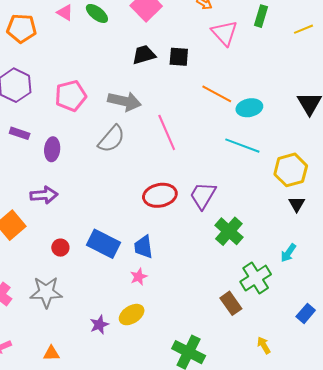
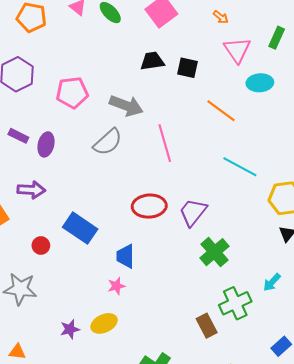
cyan ellipse: (249, 108) -> (260, 83), moved
purple rectangle: (20, 133) -> (18, 136), moved
blue rectangle: (104, 244) -> (80, 228), moved

